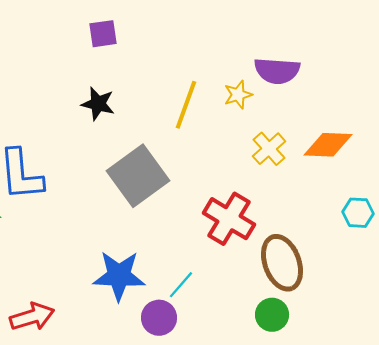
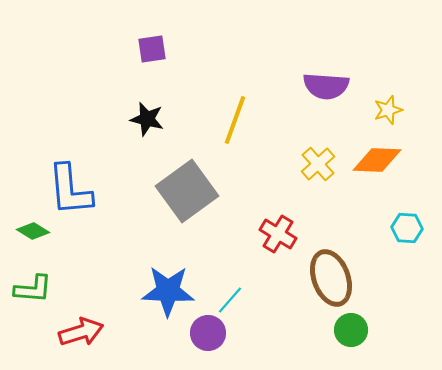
yellow star: (238, 95) -> (388, 110), moved
red cross: (229, 219) -> (278, 234), size x0.7
green circle: (272, 315) -> (351, 330), moved

